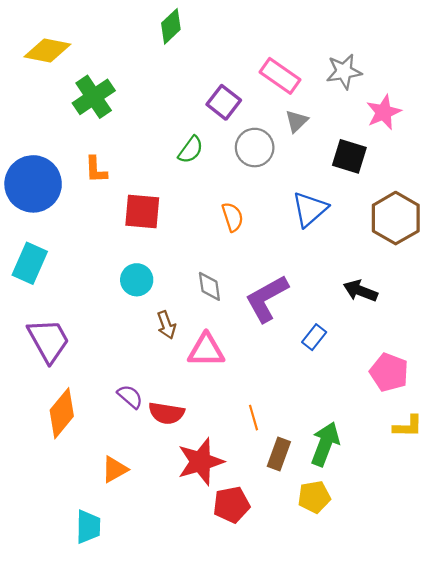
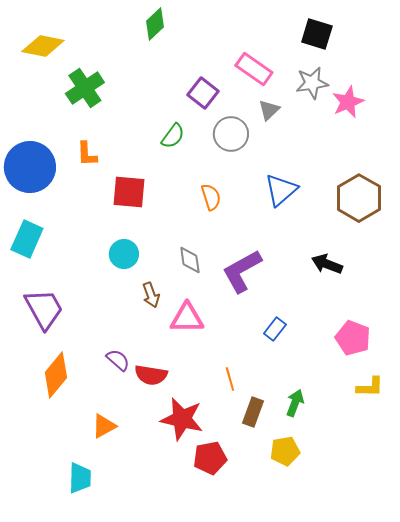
gray star: (344, 71) -> (312, 83), moved
black square: (349, 156) -> (317, 34), moved
blue rectangle: (314, 337) -> (275, 329), moved
green arrow: (325, 444) -> (295, 403), size x0.7
red star: (201, 462) -> (182, 419), turned 30

